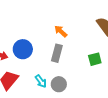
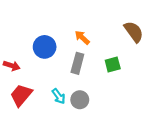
blue circle: (23, 49) -> (45, 47), moved
green square: (95, 59) -> (113, 65), moved

